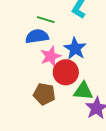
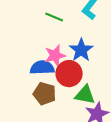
blue semicircle: (37, 36) -> (42, 68), moved

